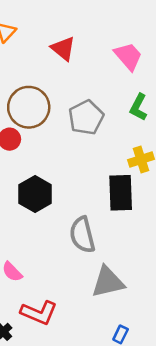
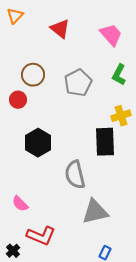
brown circle: (29, 107) -> (33, 75), size x0.7

